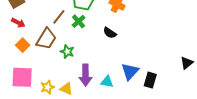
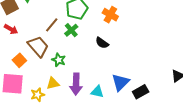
brown trapezoid: (46, 39) -> (38, 46), turned -75
orange square: (23, 45) -> (19, 60), moved
black rectangle: (150, 80) -> (141, 92), turned 42
yellow triangle: (66, 89) -> (53, 83), moved, turned -40

